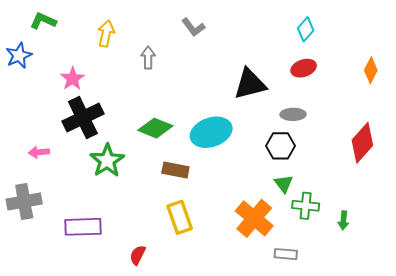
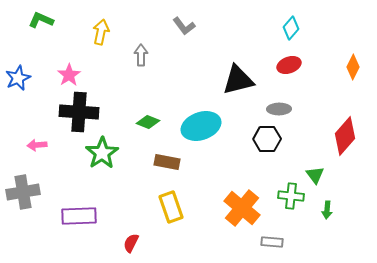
blue star: (19, 56) -> (18, 78), moved
black cross: (83, 118) -> (79, 112), turned 30
green diamond: (155, 128) -> (148, 122), size x0.7
green triangle: (284, 184) -> (315, 175), moved

